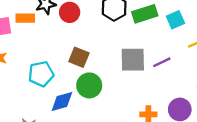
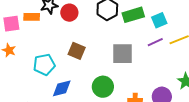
purple line: (162, 62) -> (155, 42), moved
green circle: (89, 85) -> (103, 87), moved

